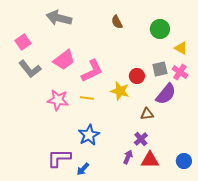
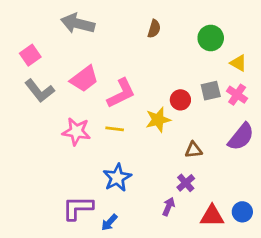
brown semicircle: (117, 22) -> (154, 29), turned -136
yellow star: (120, 91) -> (158, 120), turned -30
purple semicircle: (166, 94) -> (241, 137), moved
red triangle: (150, 160) -> (212, 216), moved

